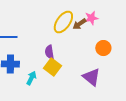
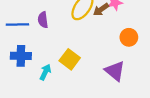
purple semicircle: (49, 52) -> (43, 20), moved

